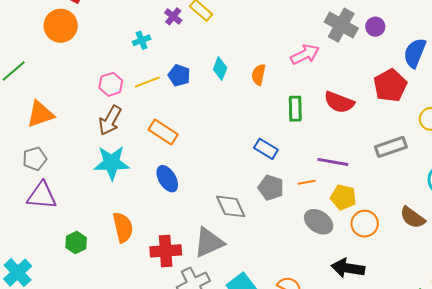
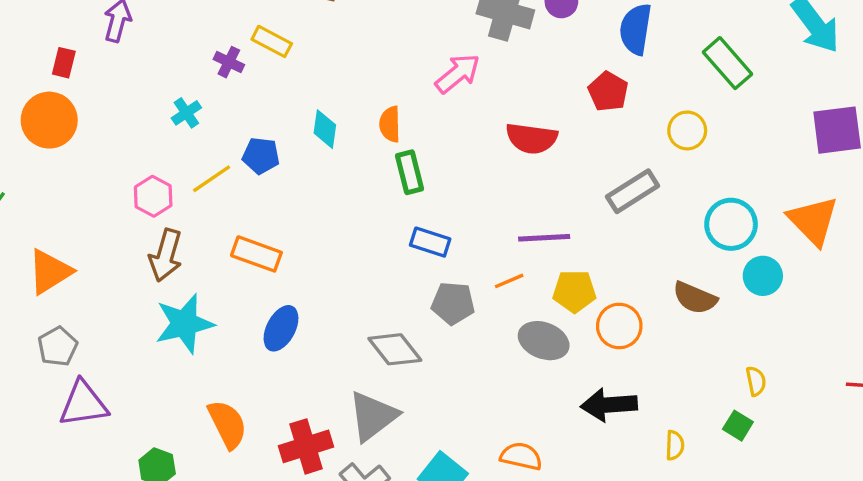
red pentagon: (390, 85) -> (608, 92), size x0.7
green rectangle: (295, 109) -> (410, 172), moved
blue ellipse: (167, 179) -> (281, 328), turned 72

